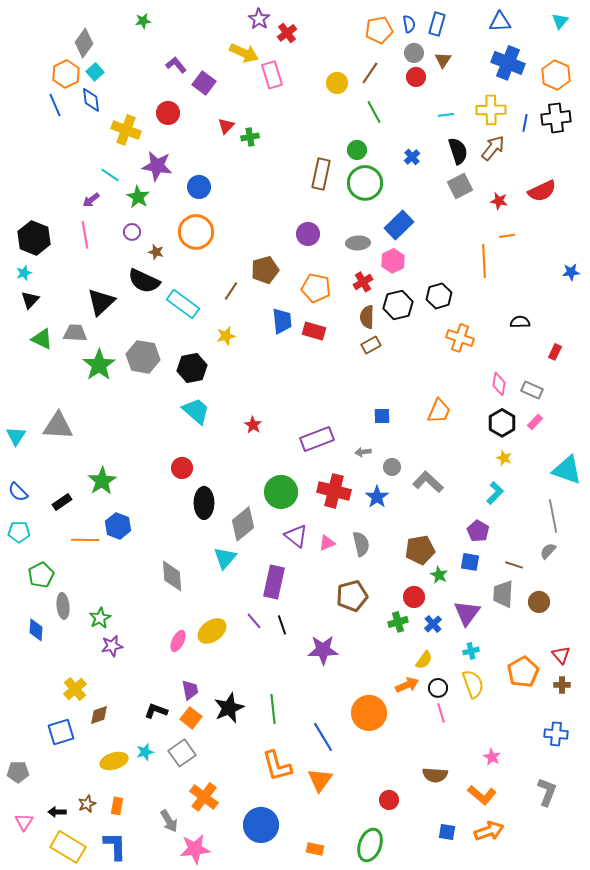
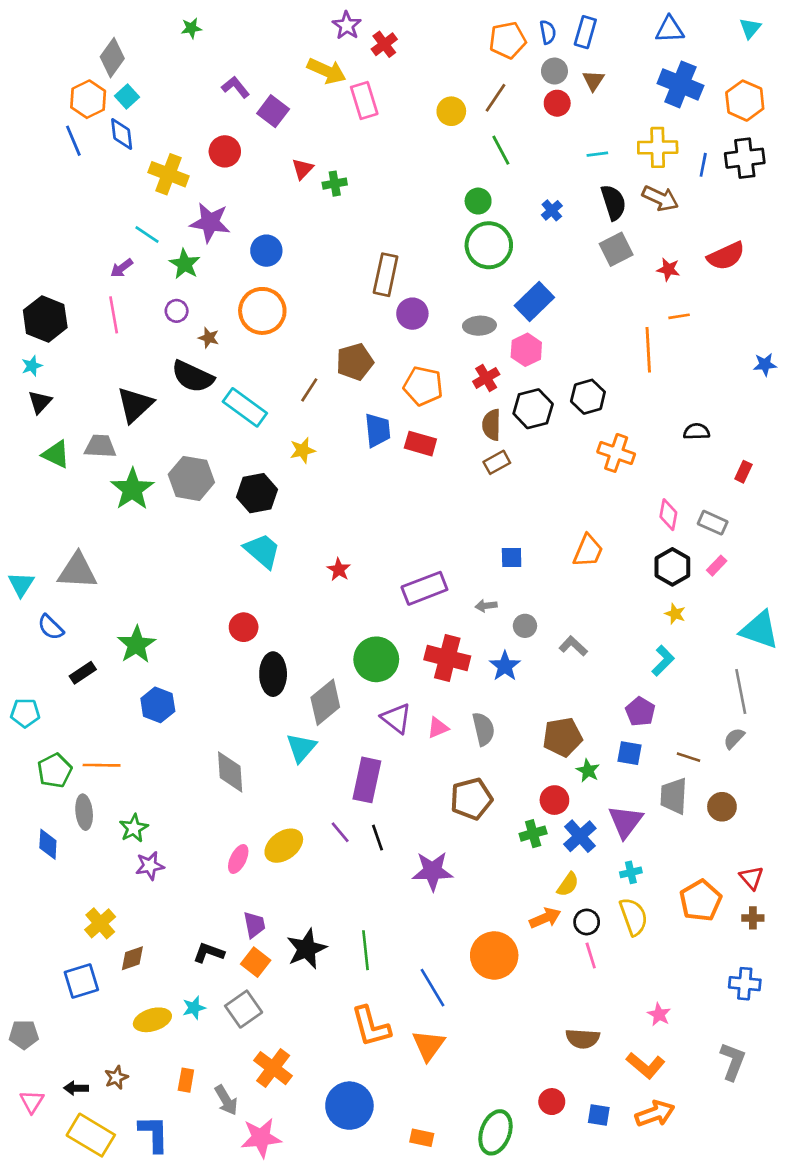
brown arrow: (493, 148) -> (660, 198), turned 76
brown rectangle: (321, 174) -> (386, 275), moved
gray L-shape: (428, 482) -> (573, 646), size x0.7
blue semicircle: (18, 492) -> (51, 627), moved
orange line: (85, 540) -> (102, 765), moved
blue cross: (433, 624) -> (580, 836), size x1.4
red circle: (389, 800) -> (552, 1102), moved
orange rectangle: (117, 806) -> (186, 1080), moved

